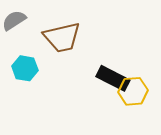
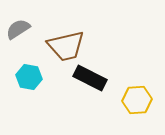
black rectangle: (113, 78) -> (90, 78), moved

